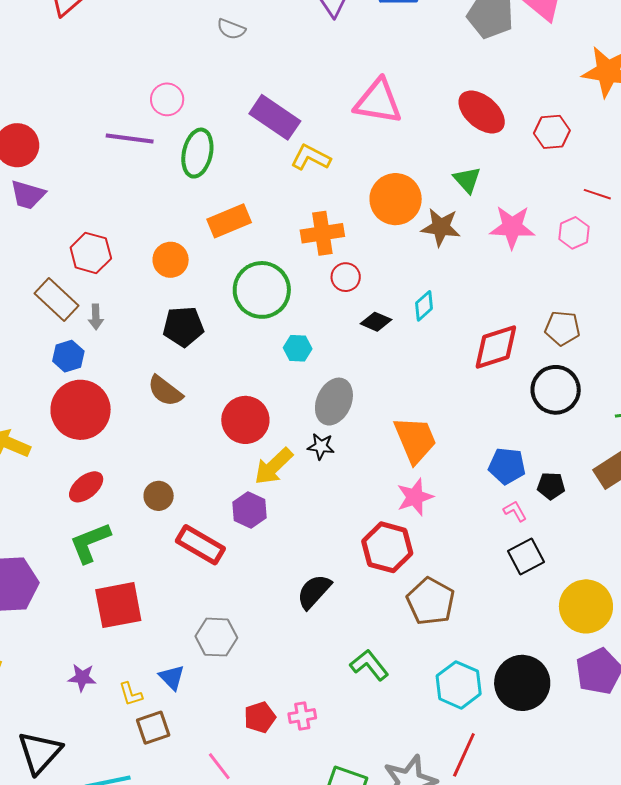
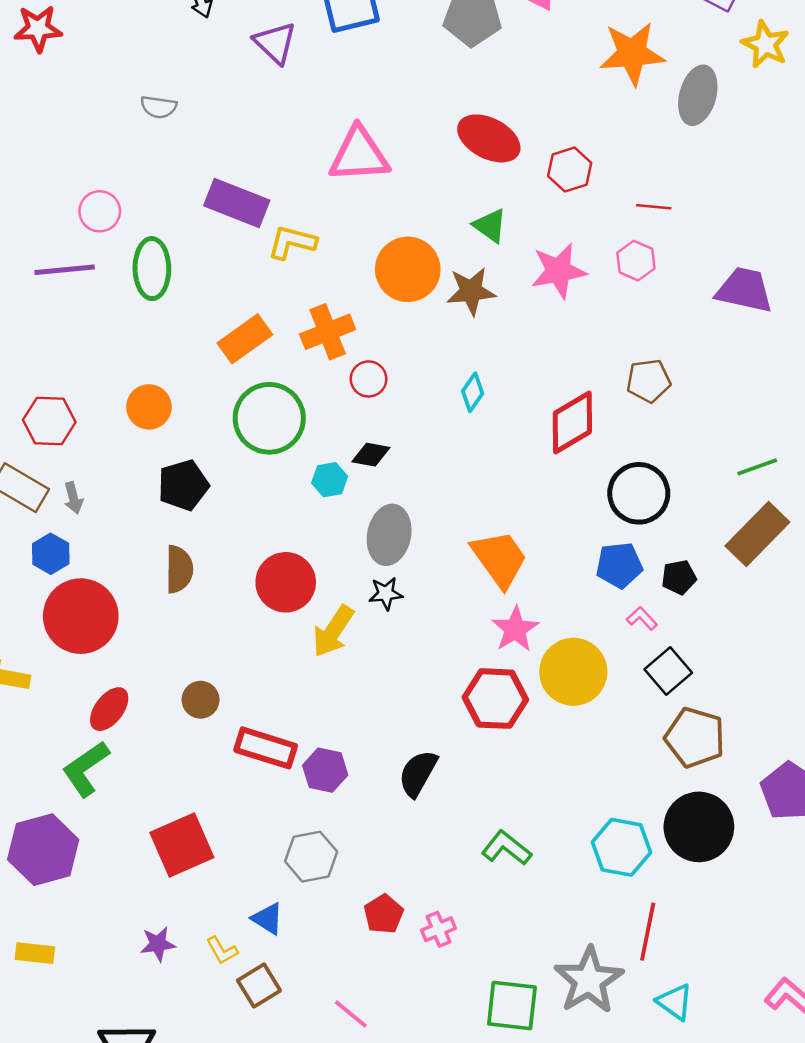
red hexagon: (552, 132) -> (570, 170), moved
orange rectangle: (229, 221) -> (245, 339), moved
black diamond: (376, 322) -> (371, 455), moved
black circle: (556, 390) -> (639, 493), moved
brown semicircle: (165, 391) -> (179, 569), turned -114
purple hexagon: (250, 510) -> (325, 770), moved
green L-shape: (90, 543) -> (86, 769), moved
brown pentagon: (431, 601) -> (695, 737), moved
yellow circle: (586, 606) -> (573, 672), moved
red pentagon: (260, 717) -> (384, 914), moved

